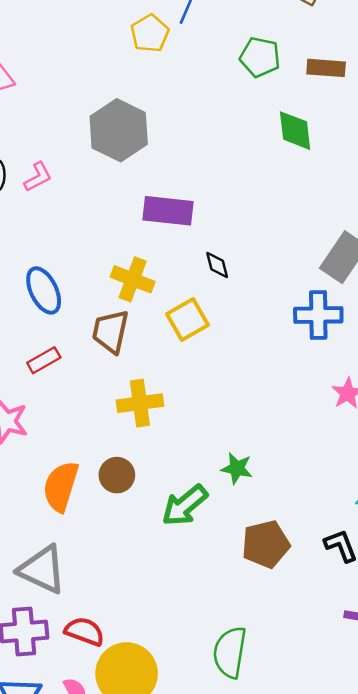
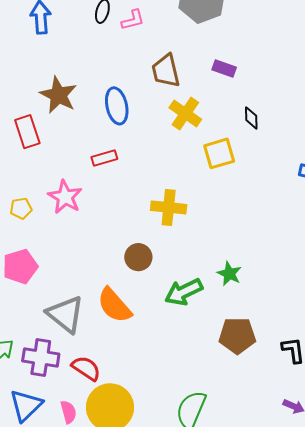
purple rectangle: (168, 211) -> (224, 69), size x0.6
brown trapezoid: (110, 331) -> (166, 71), moved, turned -39
orange semicircle: (61, 486) -> (114, 305), moved, turned -72

